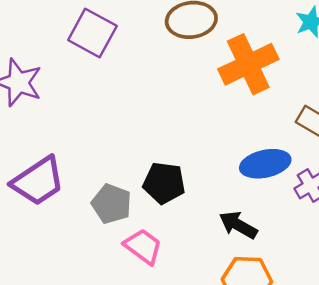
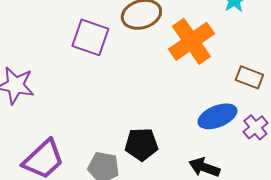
purple square: (92, 33) -> (90, 37), moved

